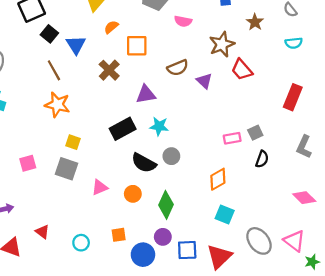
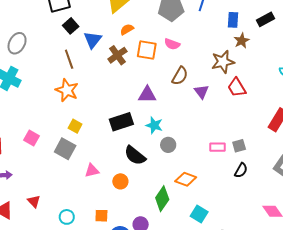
pink semicircle: (183, 21) -> (172, 44), moved
brown star: (255, 22) -> (242, 41), moved
brown semicircle: (178, 68) -> (180, 76), turned -48
brown cross: (109, 70) -> (117, 55), moved
gray circle: (171, 156) -> (168, 145), moved
pink square: (28, 163) -> (31, 138), turned 35
orange diamond: (218, 179) -> (186, 179), moved, turned 40
green diamond: (166, 205) -> (162, 199), moved

